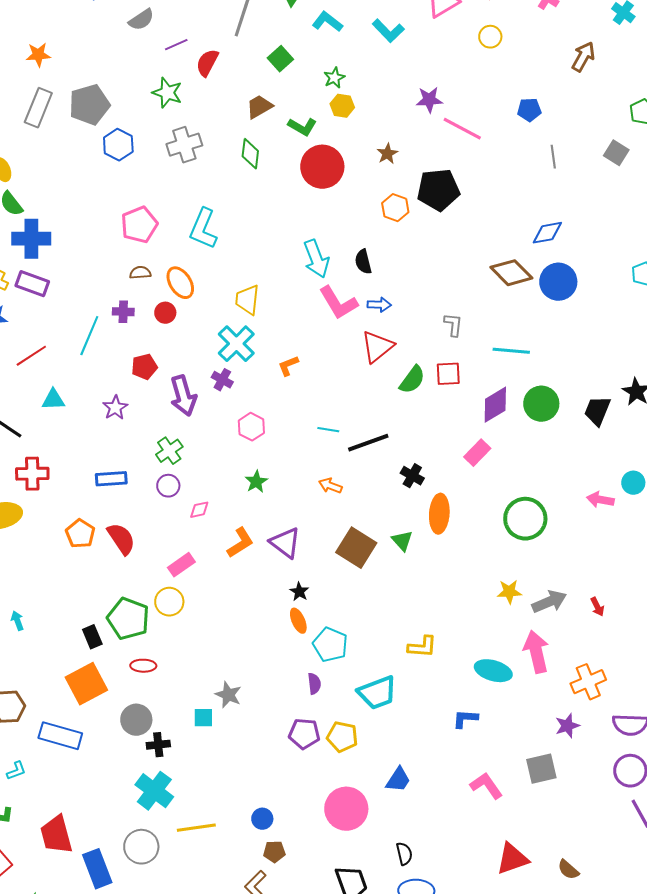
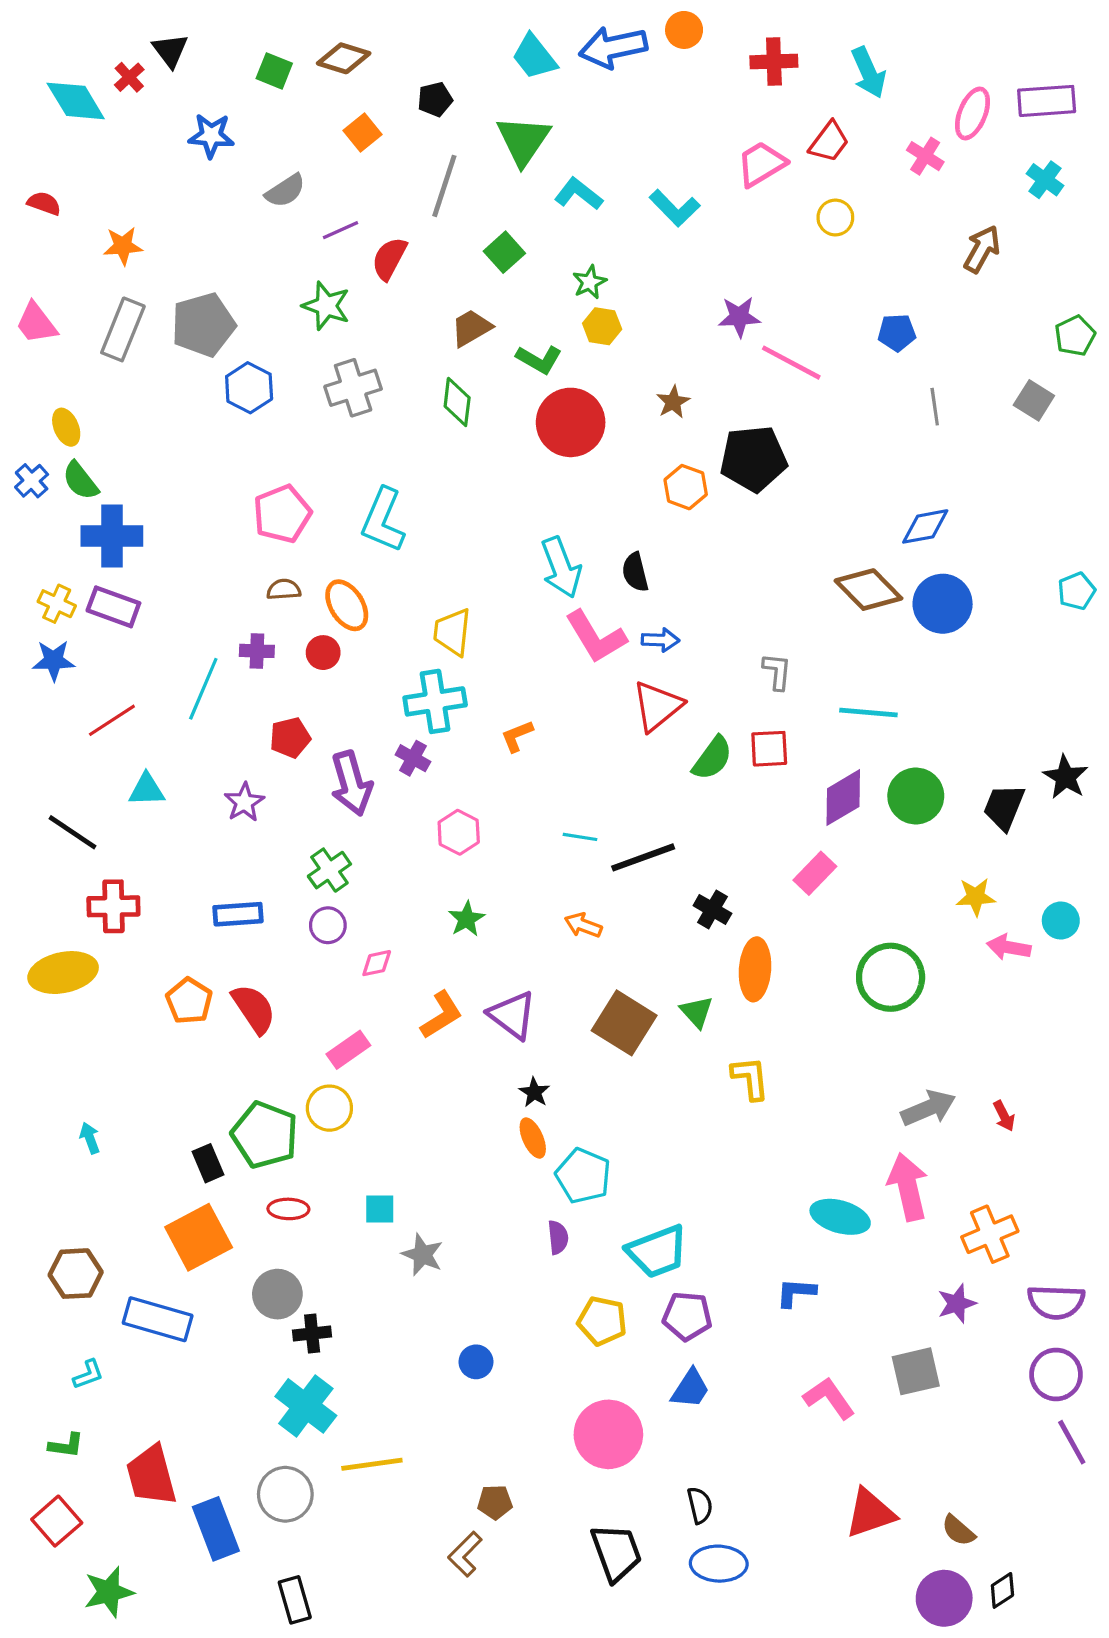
cyan cross: (236, 344) -> (435, 701), turned 36
yellow star: (509, 592) -> (976, 897), moved
yellow L-shape: (422, 647) -> (750, 1078), moved, turned -100
cyan square: (203, 718) -> (380, 1209), moved
purple pentagon: (304, 734) -> (687, 1316), moved
blue circle: (262, 819) -> (476, 1362), moved

